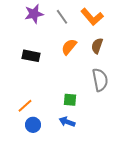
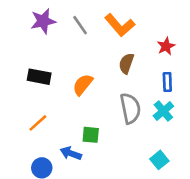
orange semicircle: (69, 47) -> (83, 85), moved
orange line: (25, 106) -> (38, 123), moved
blue arrow: (67, 122) -> (71, 153), moved

